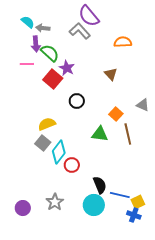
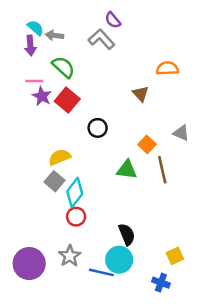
purple semicircle: (89, 16) -> (113, 20), size x0.6
orange semicircle: (123, 42) -> (167, 68), moved
purple arrow: (36, 44) -> (30, 46), moved
purple star: (67, 68) -> (42, 96), moved
red circle: (72, 165) -> (76, 217), moved
blue line: (120, 195) -> (101, 272), moved
purple circle: (23, 208) -> (29, 264), size x1.6
blue cross: (134, 215) -> (161, 283), moved

